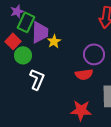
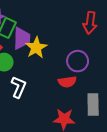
yellow star: (54, 41) -> (36, 48), size x1.5

